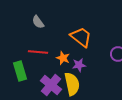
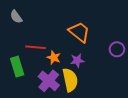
gray semicircle: (38, 22) -> (16, 17), moved
orange star: (63, 58) -> (54, 57), moved

